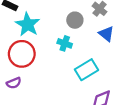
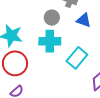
cyan cross: (65, 43) -> (50, 41), size x1.5

